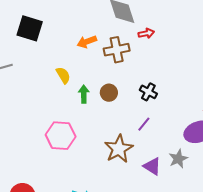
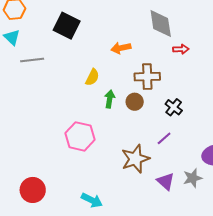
brown cross: (117, 50) -> (147, 77), moved
yellow semicircle: (63, 75) -> (92, 77), turned 48

